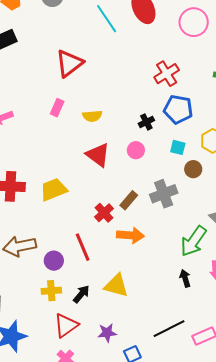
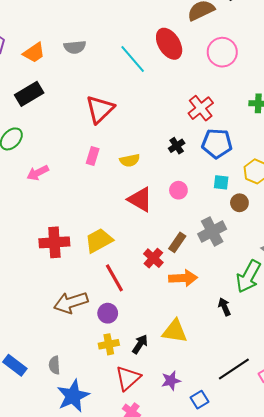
black cross: (146, 122) -> (177, 146), moved
red line: (83, 247) -> (114, 278), moved
black arrow: (185, 278) -> (224, 307), moved

